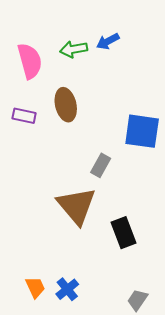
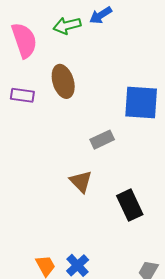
gray rectangle: (101, 165) -> (102, 140), turned 40
brown triangle: (76, 206) -> (81, 181), size x0.6

